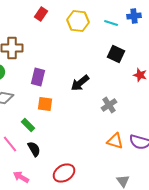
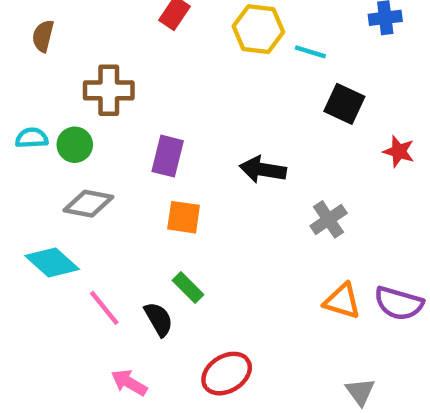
cyan line: (111, 23) -> (310, 52), moved
black arrow: (80, 83) -> (263, 170), turned 48
green rectangle: (28, 125) -> (188, 287), moved

